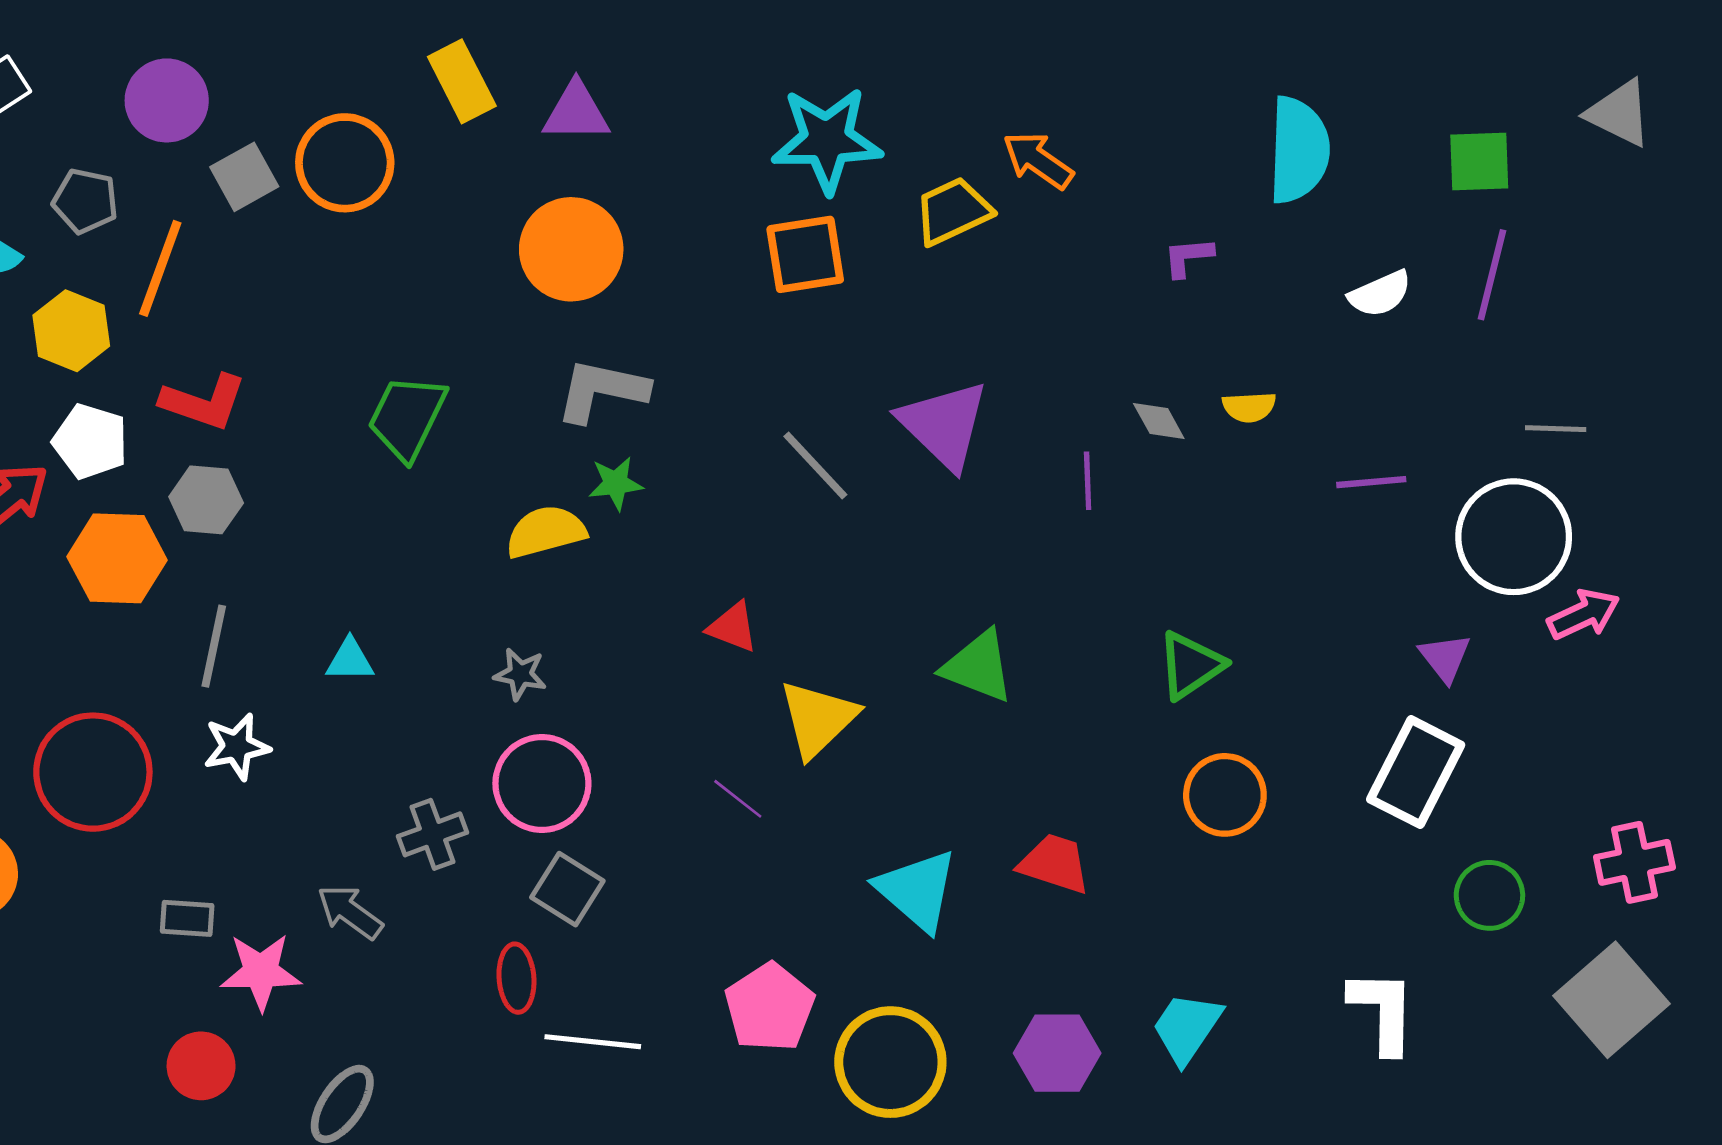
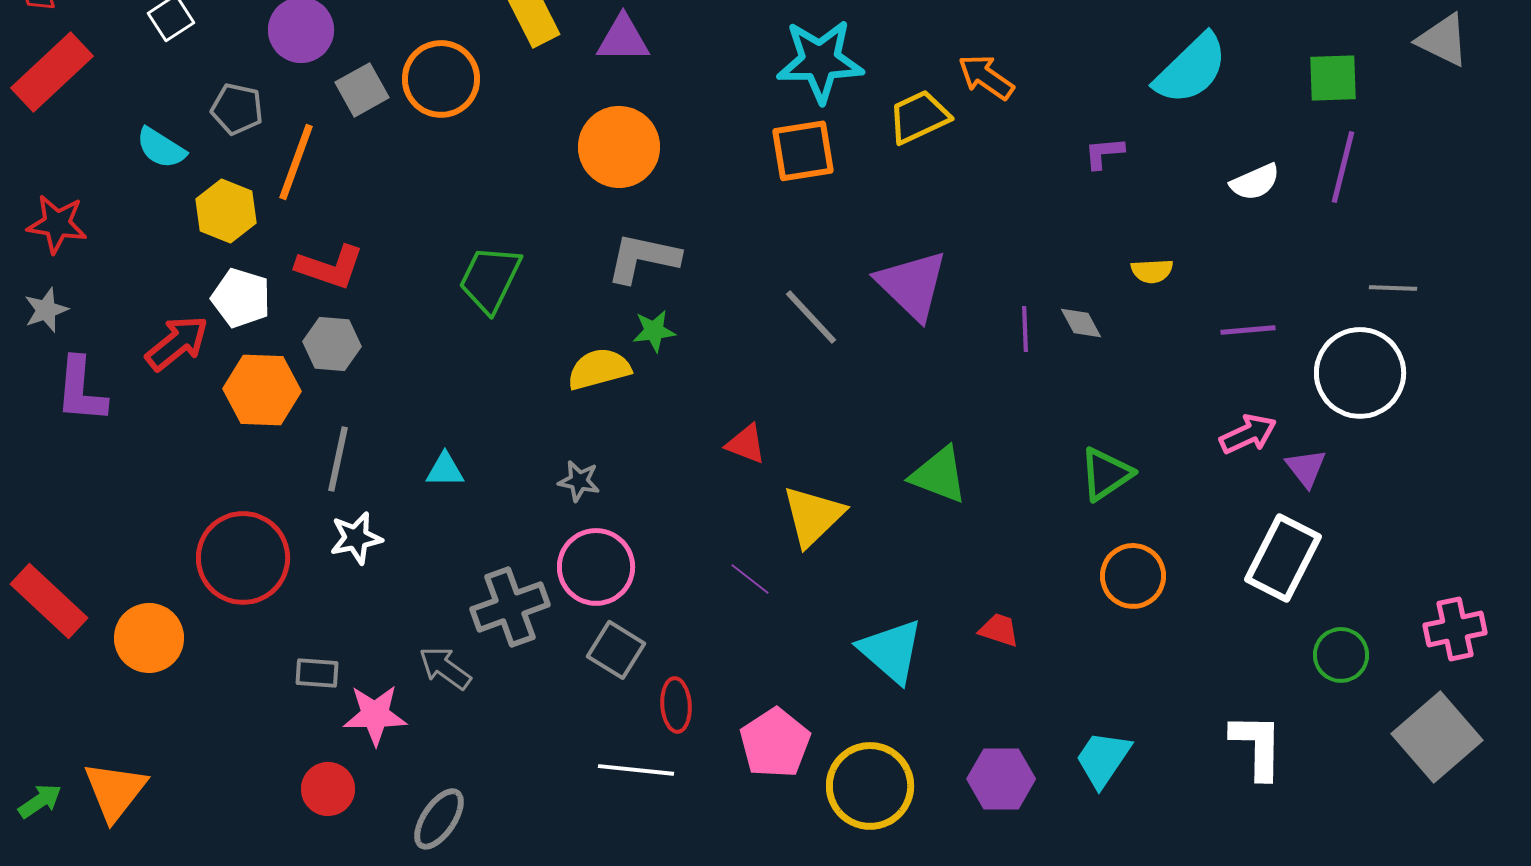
cyan semicircle: (1299, 150) -> (1191, 69), turned 44
gray diamond: (1159, 421) -> (1081, 323), moved
pink arrow: (1584, 614) -> (1248, 434), moved
gray cross: (433, 834) -> (510, 607), size x1.4
red trapezoid: (1054, 864) -> (999, 630), size x0.7
red ellipse: (516, 978) -> (676, 705), moved

